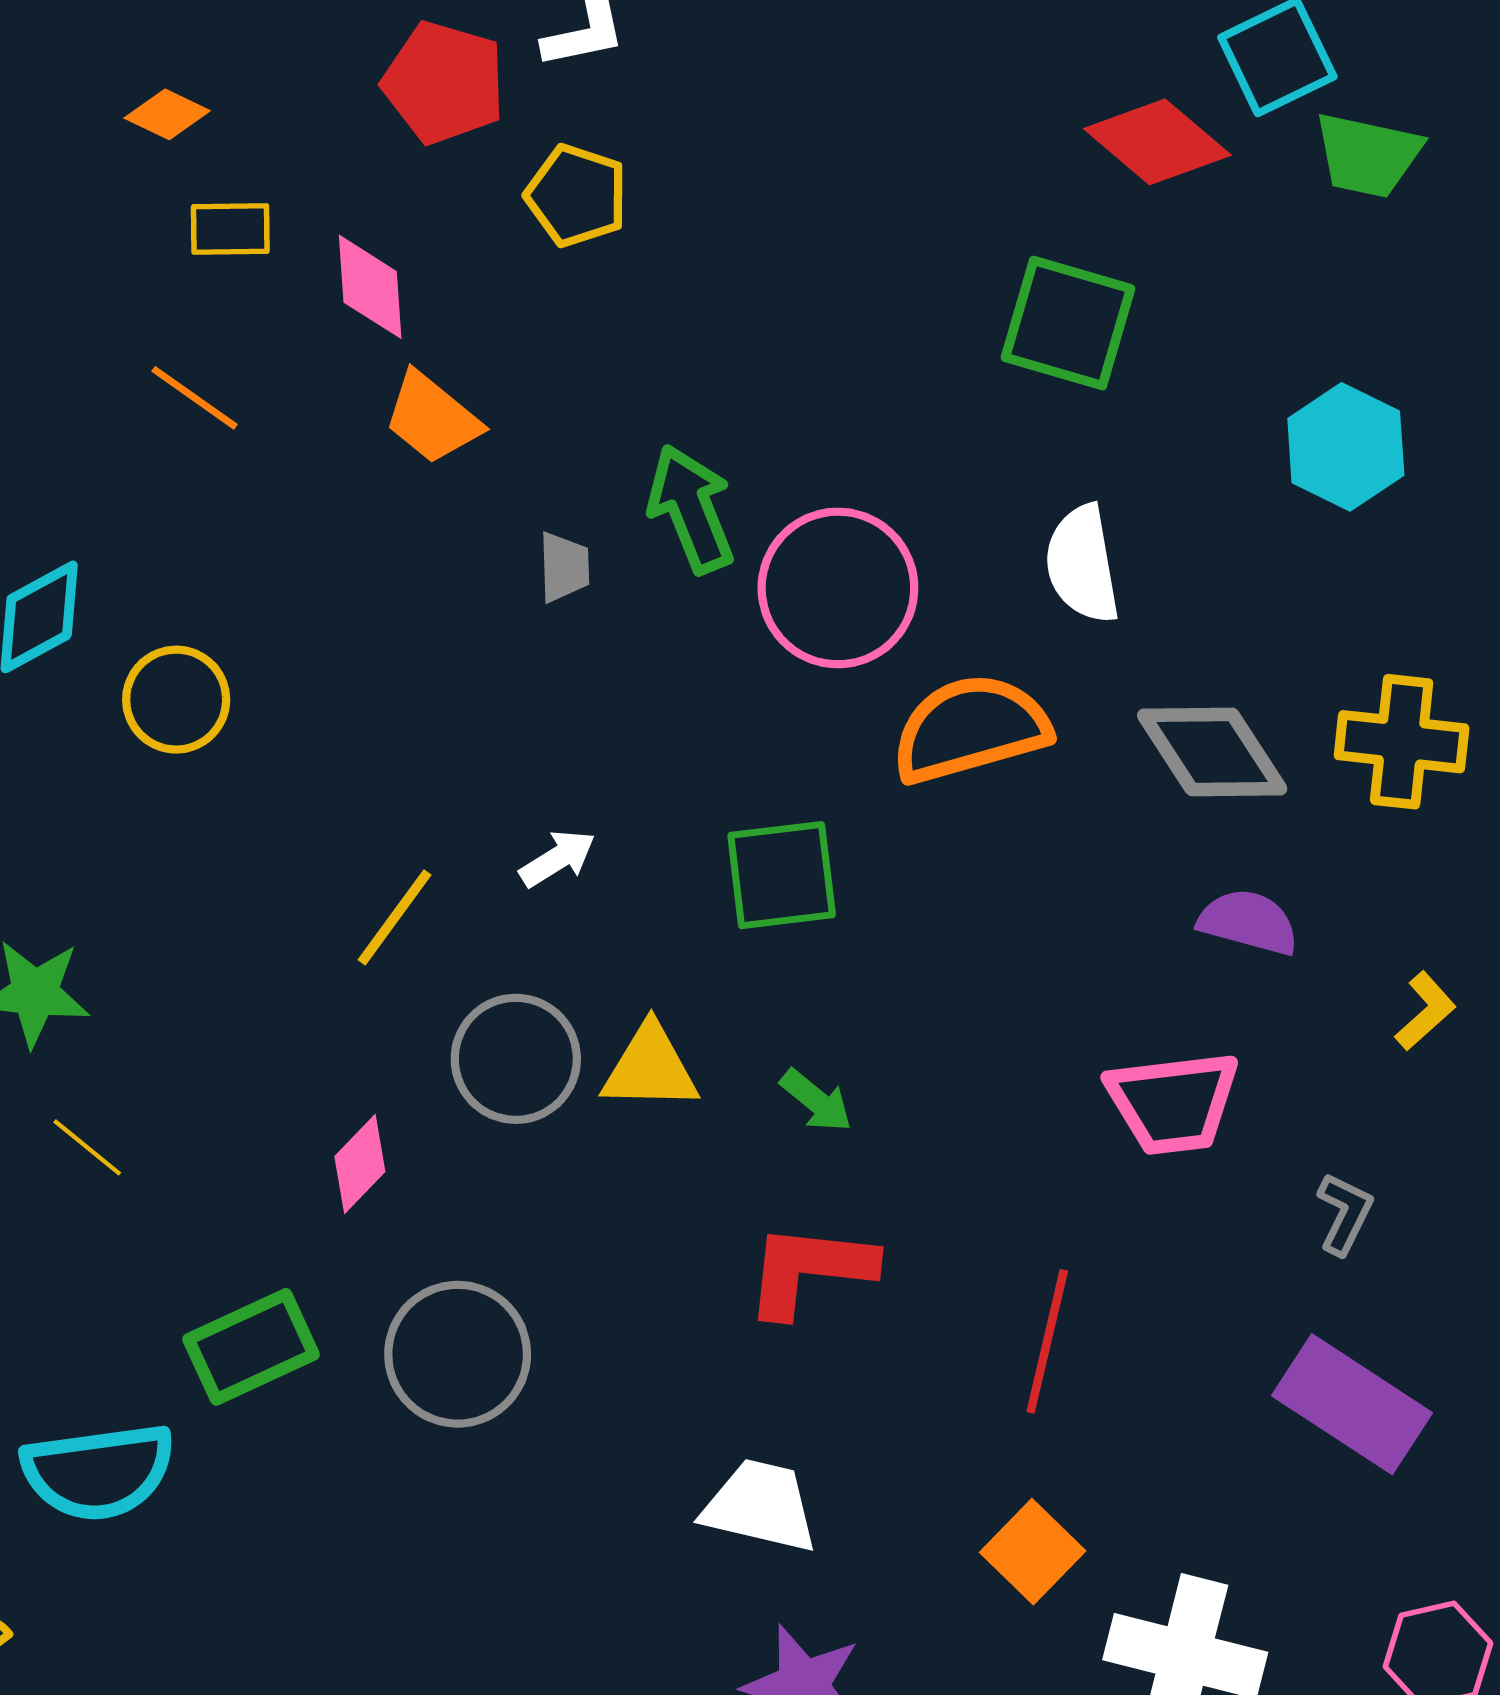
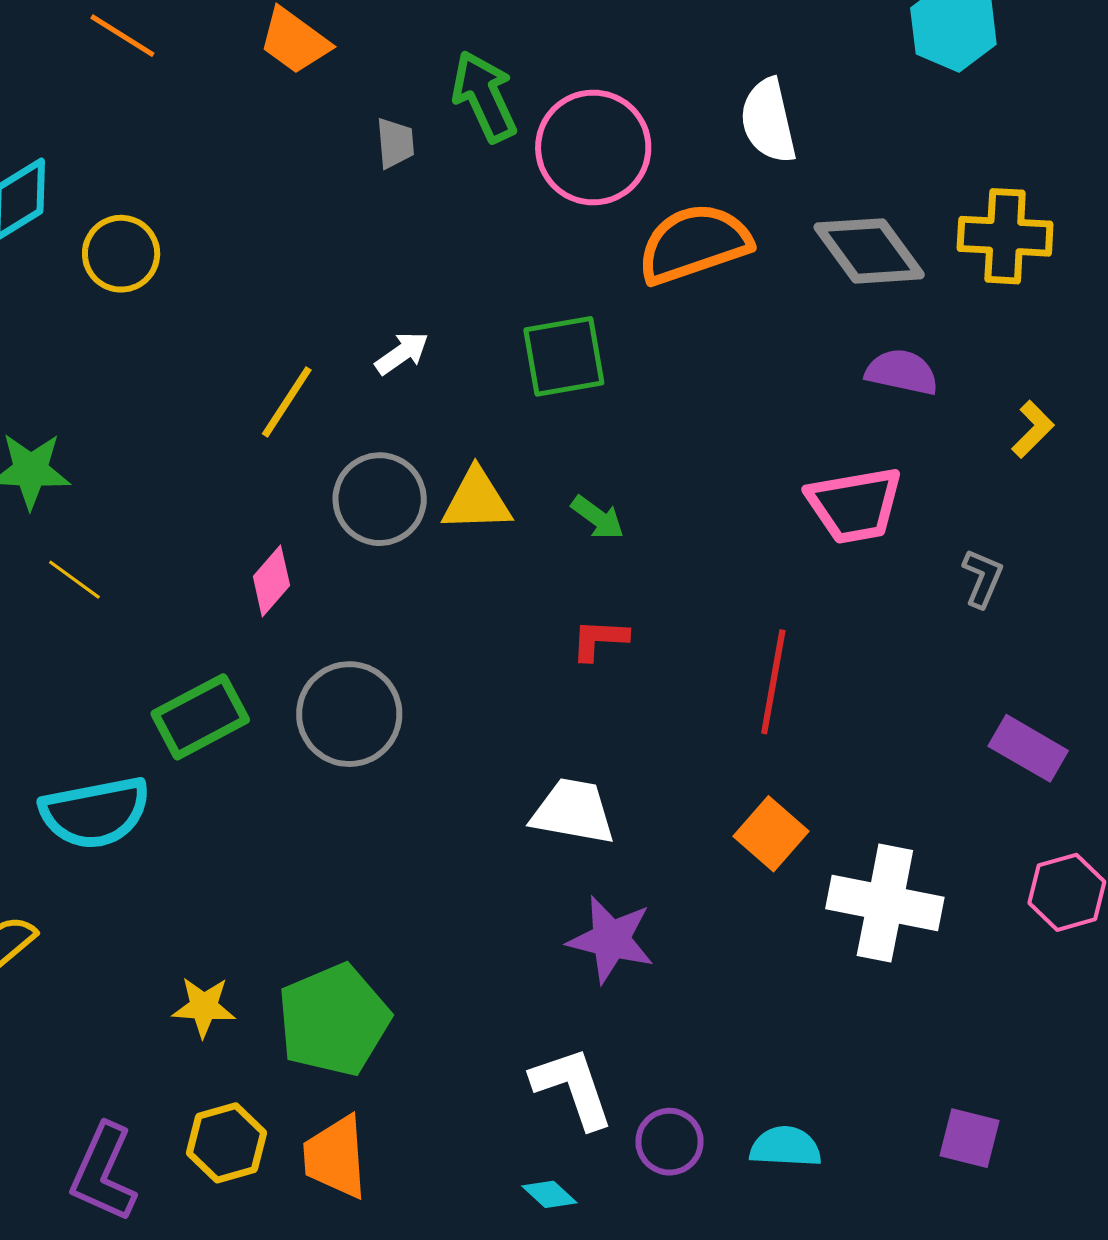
red L-shape: (810, 1270) -> (599, 640), size x0.6
purple rectangle: (1352, 1404) -> (1028, 748), moved, size x0.7

